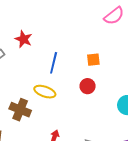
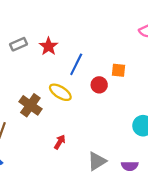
red star: (24, 39) -> (48, 46), moved
red circle: (88, 86) -> (99, 85), moved

